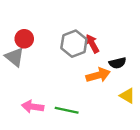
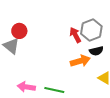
gray hexagon: (74, 44) -> (91, 30), moved

